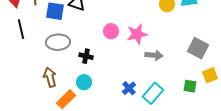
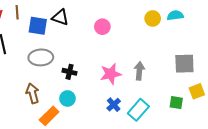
pink circle: (111, 31) -> (102, 27), moved
pink star: (137, 34) -> (111, 74), moved
gray square: (198, 48) -> (184, 64), turned -30
gray arrow: (154, 55) -> (139, 71), turned -90

